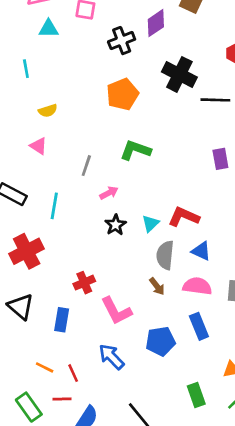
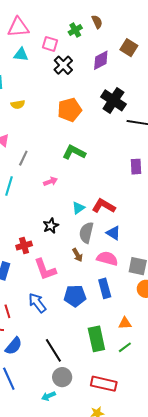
black cross: (122, 41) -> (63, 65), moved, turned -30
yellow semicircle: (48, 111) -> (18, 104), moved
gray line: (86, 166) -> (23, 158), moved
black star: (116, 225) -> (51, 226), moved
green rectangle: (196, 395) -> (96, 339), size x1.4

